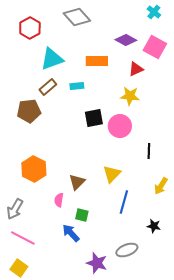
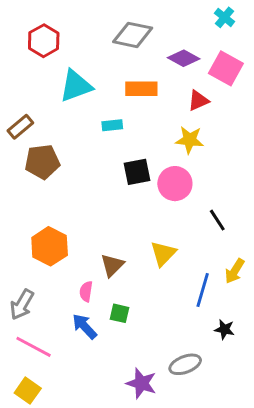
gray diamond: (77, 17) -> (133, 35), moved, turned -36
brown rectangle: (48, 87) -> (20, 127), moved
black line: (149, 151) -> (217, 220), turned -35
blue line: (124, 202) -> (203, 290), moved
blue arrow: (71, 233) -> (85, 326), moved

